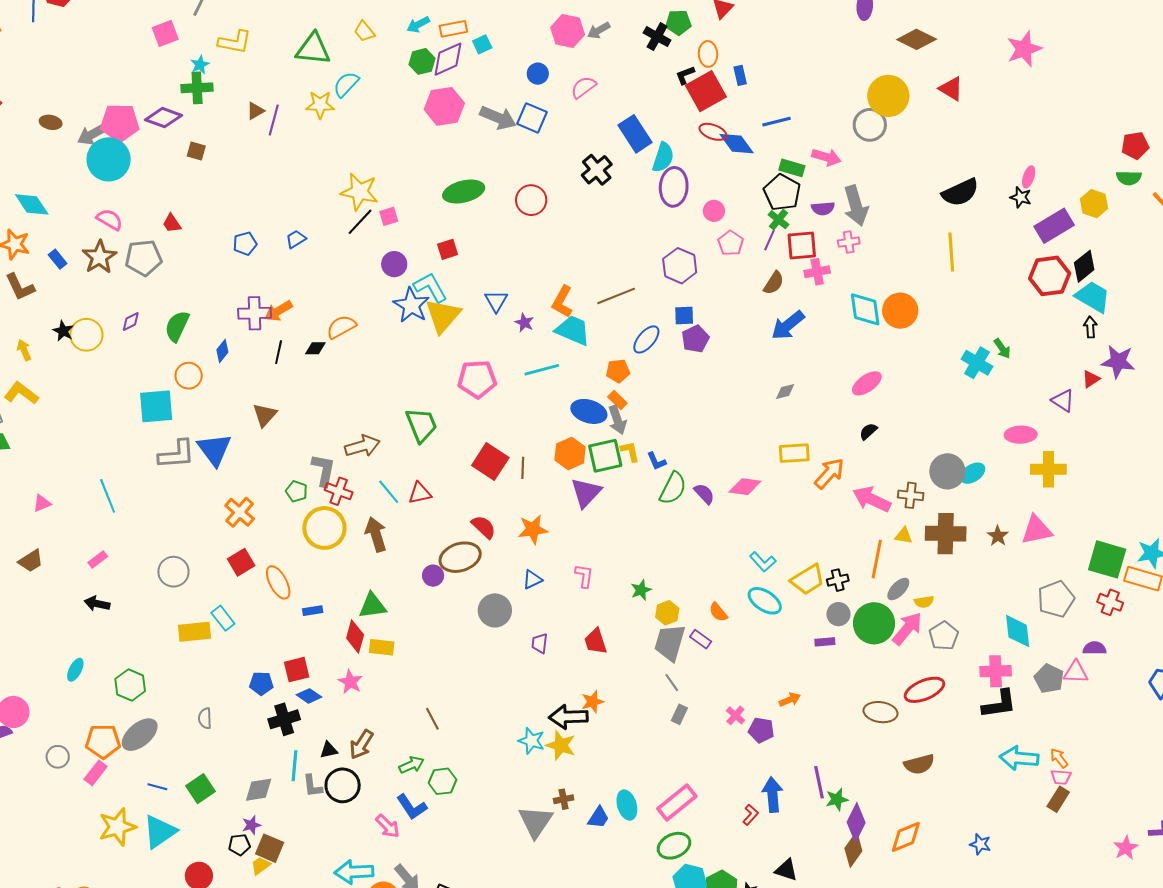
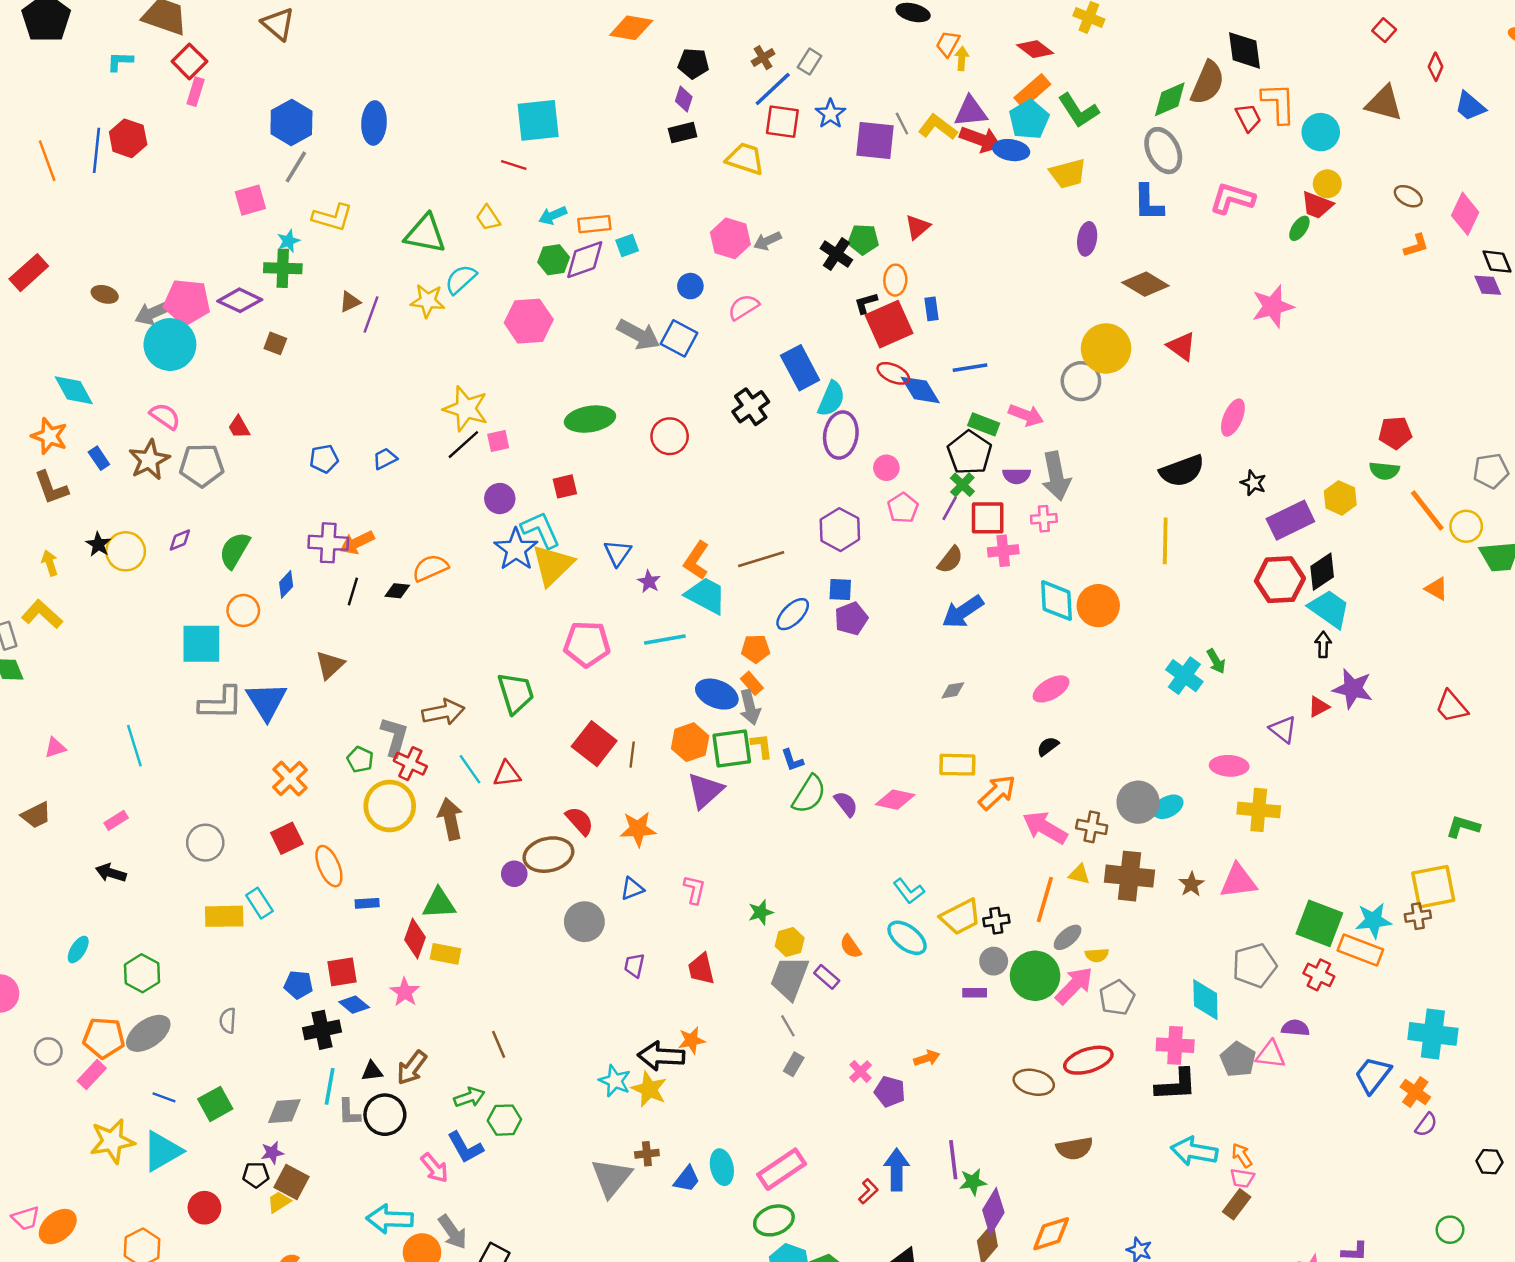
pink hexagon: (444, 106) -> (529, 321), moved
pink ellipse: (1029, 177) -> (1233, 418), moved, size x1.4

